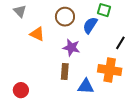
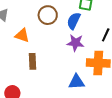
purple star: (71, 48) -> (75, 43), moved
brown rectangle: (65, 72) -> (32, 61), moved

